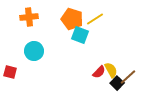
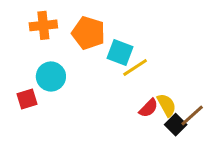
orange pentagon: (72, 19) -> (88, 33), moved
yellow line: (95, 19) -> (135, 67), moved
red square: (10, 72) -> (27, 99), moved, turned -32

